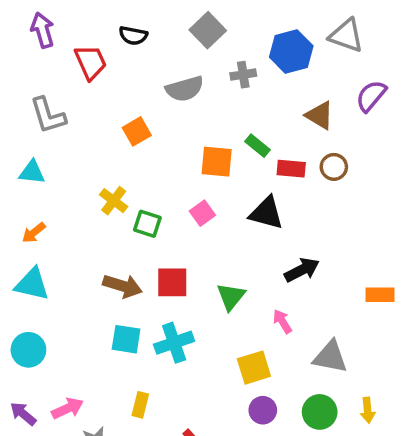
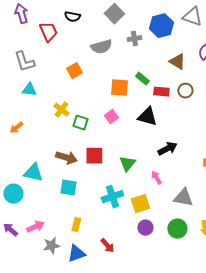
cyan triangle: (32, 172) -> (29, 90), moved
cyan triangle: (32, 284) -> (33, 173), moved
cyan cross: (174, 343) -> (112, 197), moved

